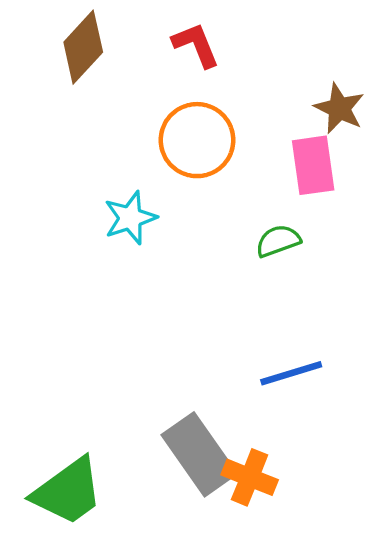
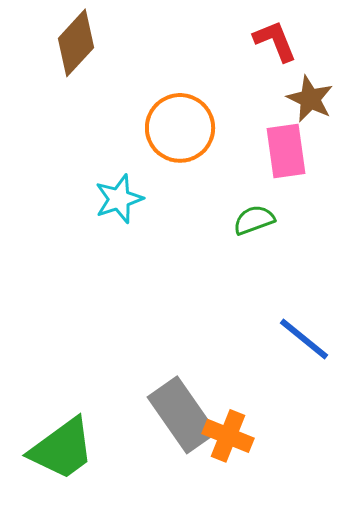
red L-shape: (196, 45) -> (275, 41), moved
blue line: (291, 373) -> (304, 339), moved, turned 56

